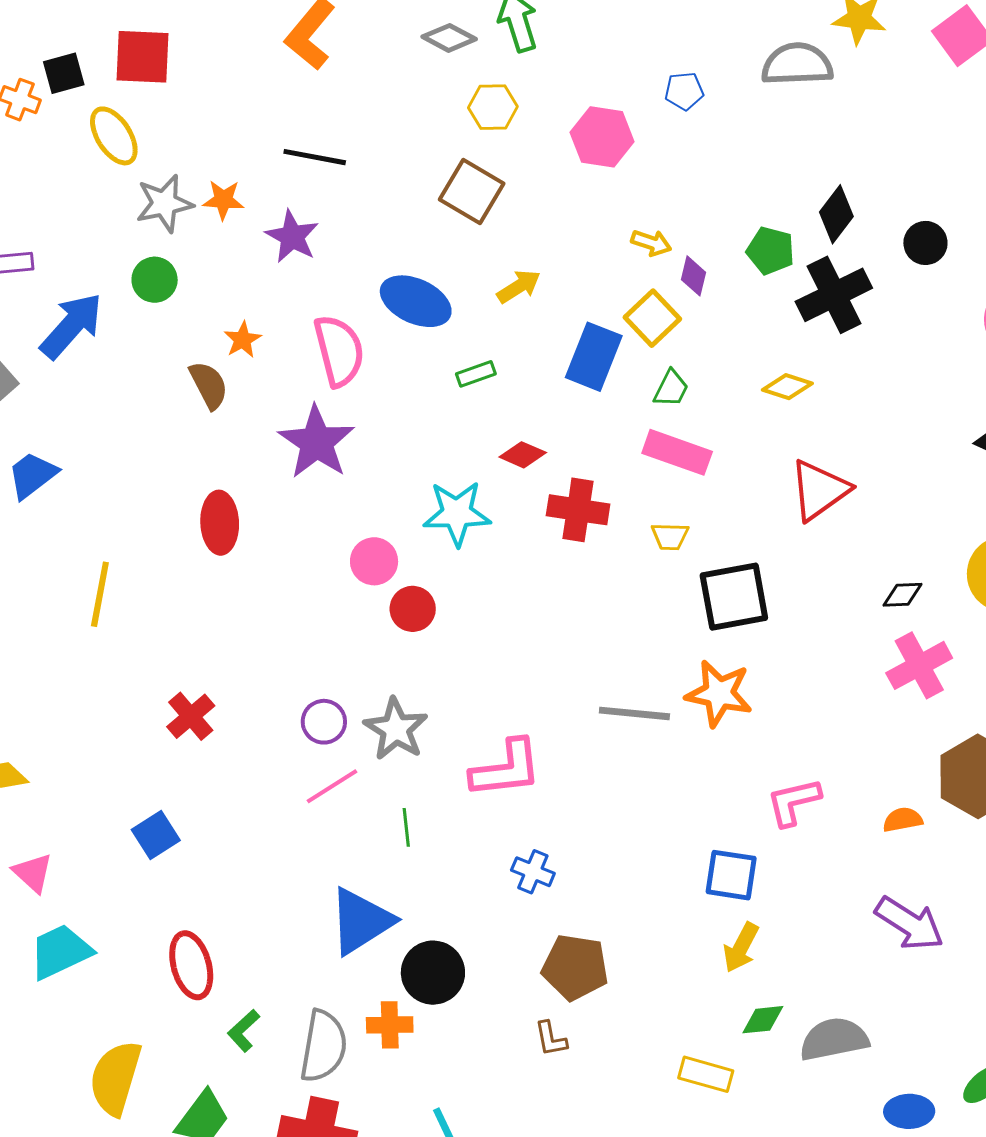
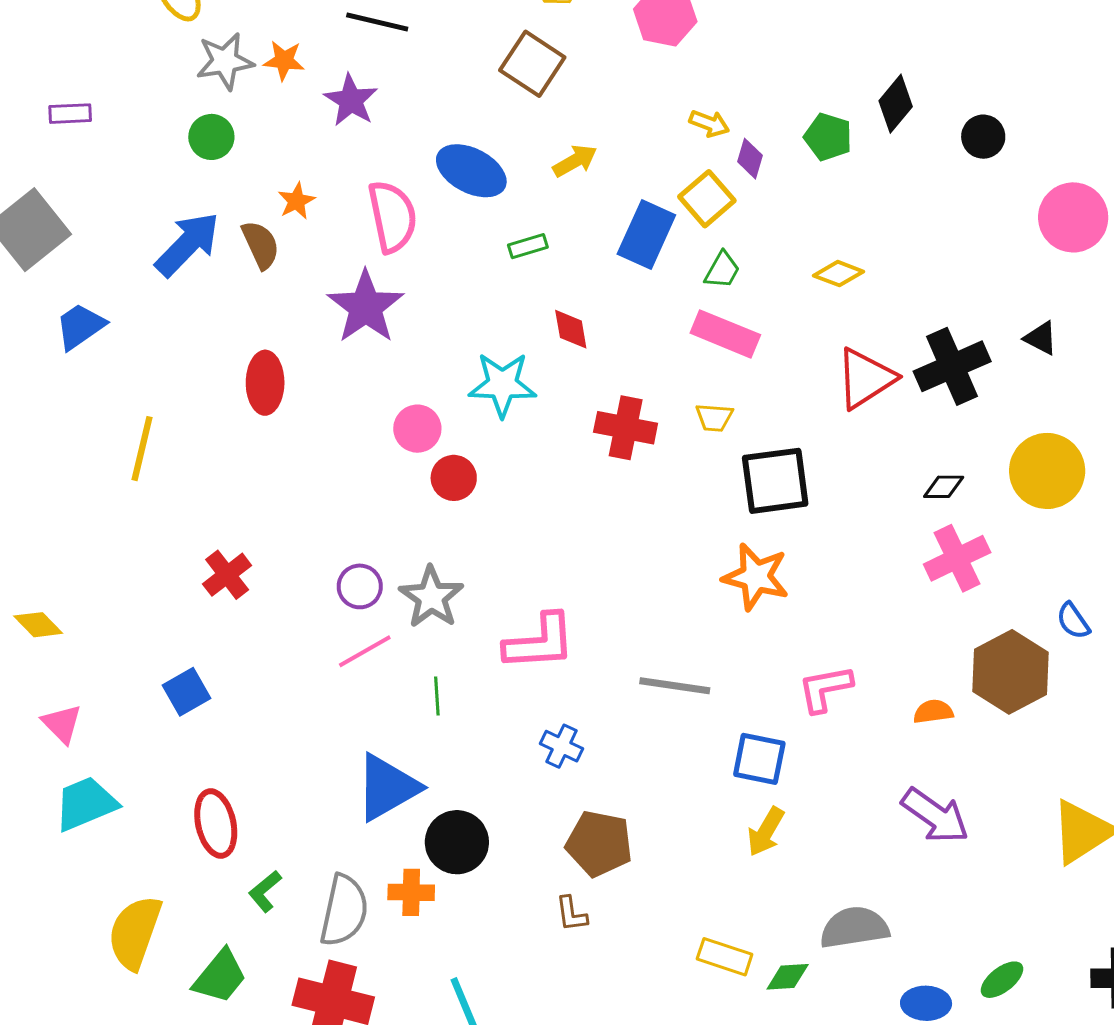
black cross: (834, 295) -> (952, 366), moved
blue arrow: (71, 326) -> (187, 244), moved
red diamond: (523, 455) -> (571, 329), turned 54
red cross: (578, 510) -> (626, 428), moved
gray line: (634, 713) -> (675, 686), moved
green diamond: (763, 1020) -> (788, 977), moved

